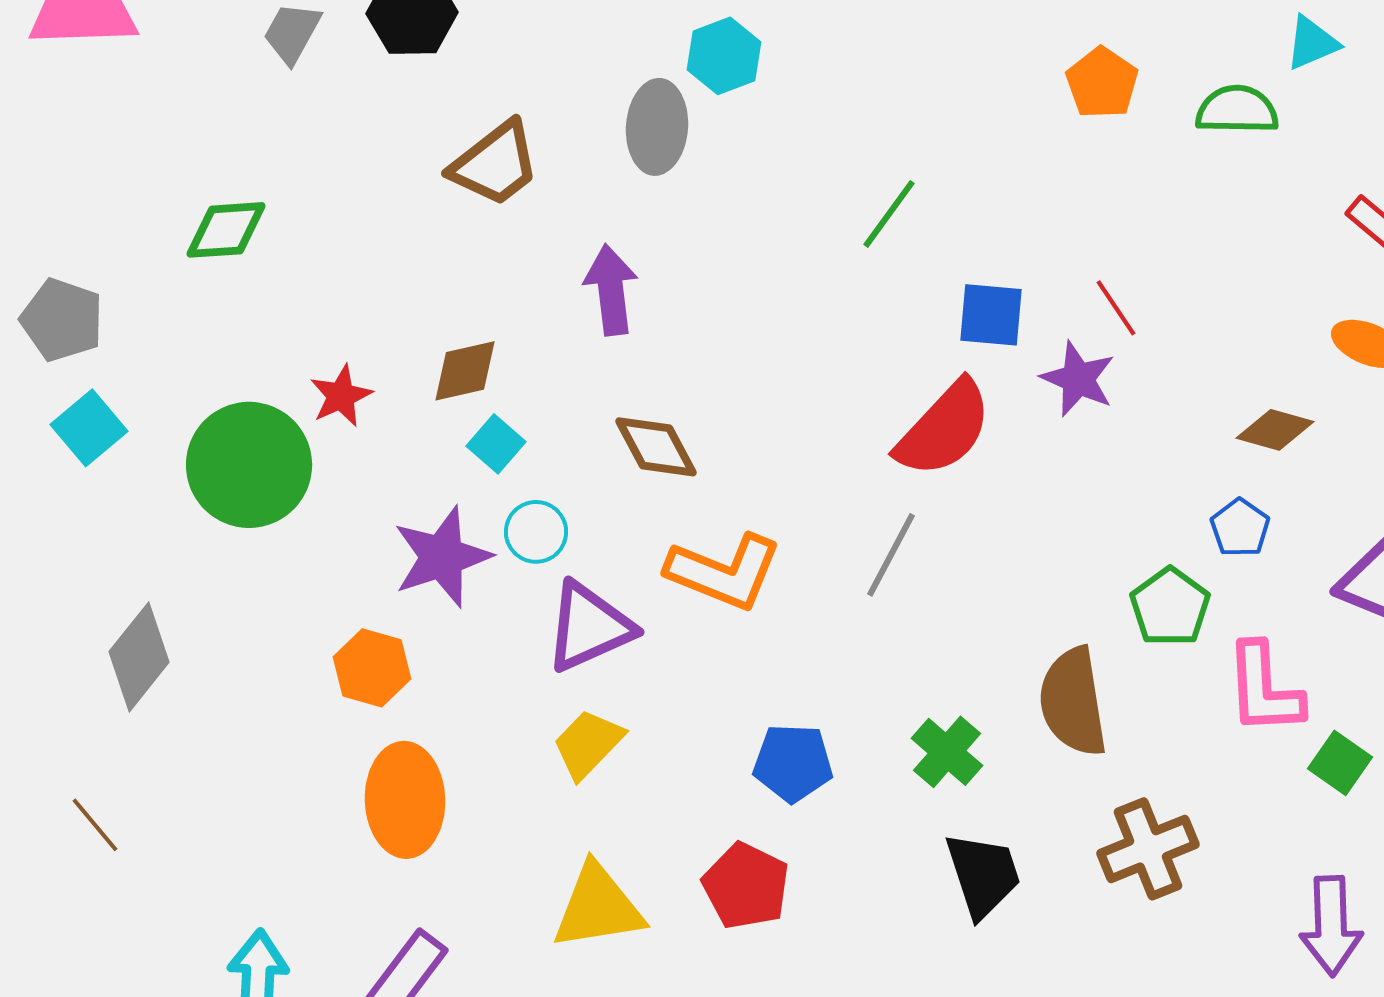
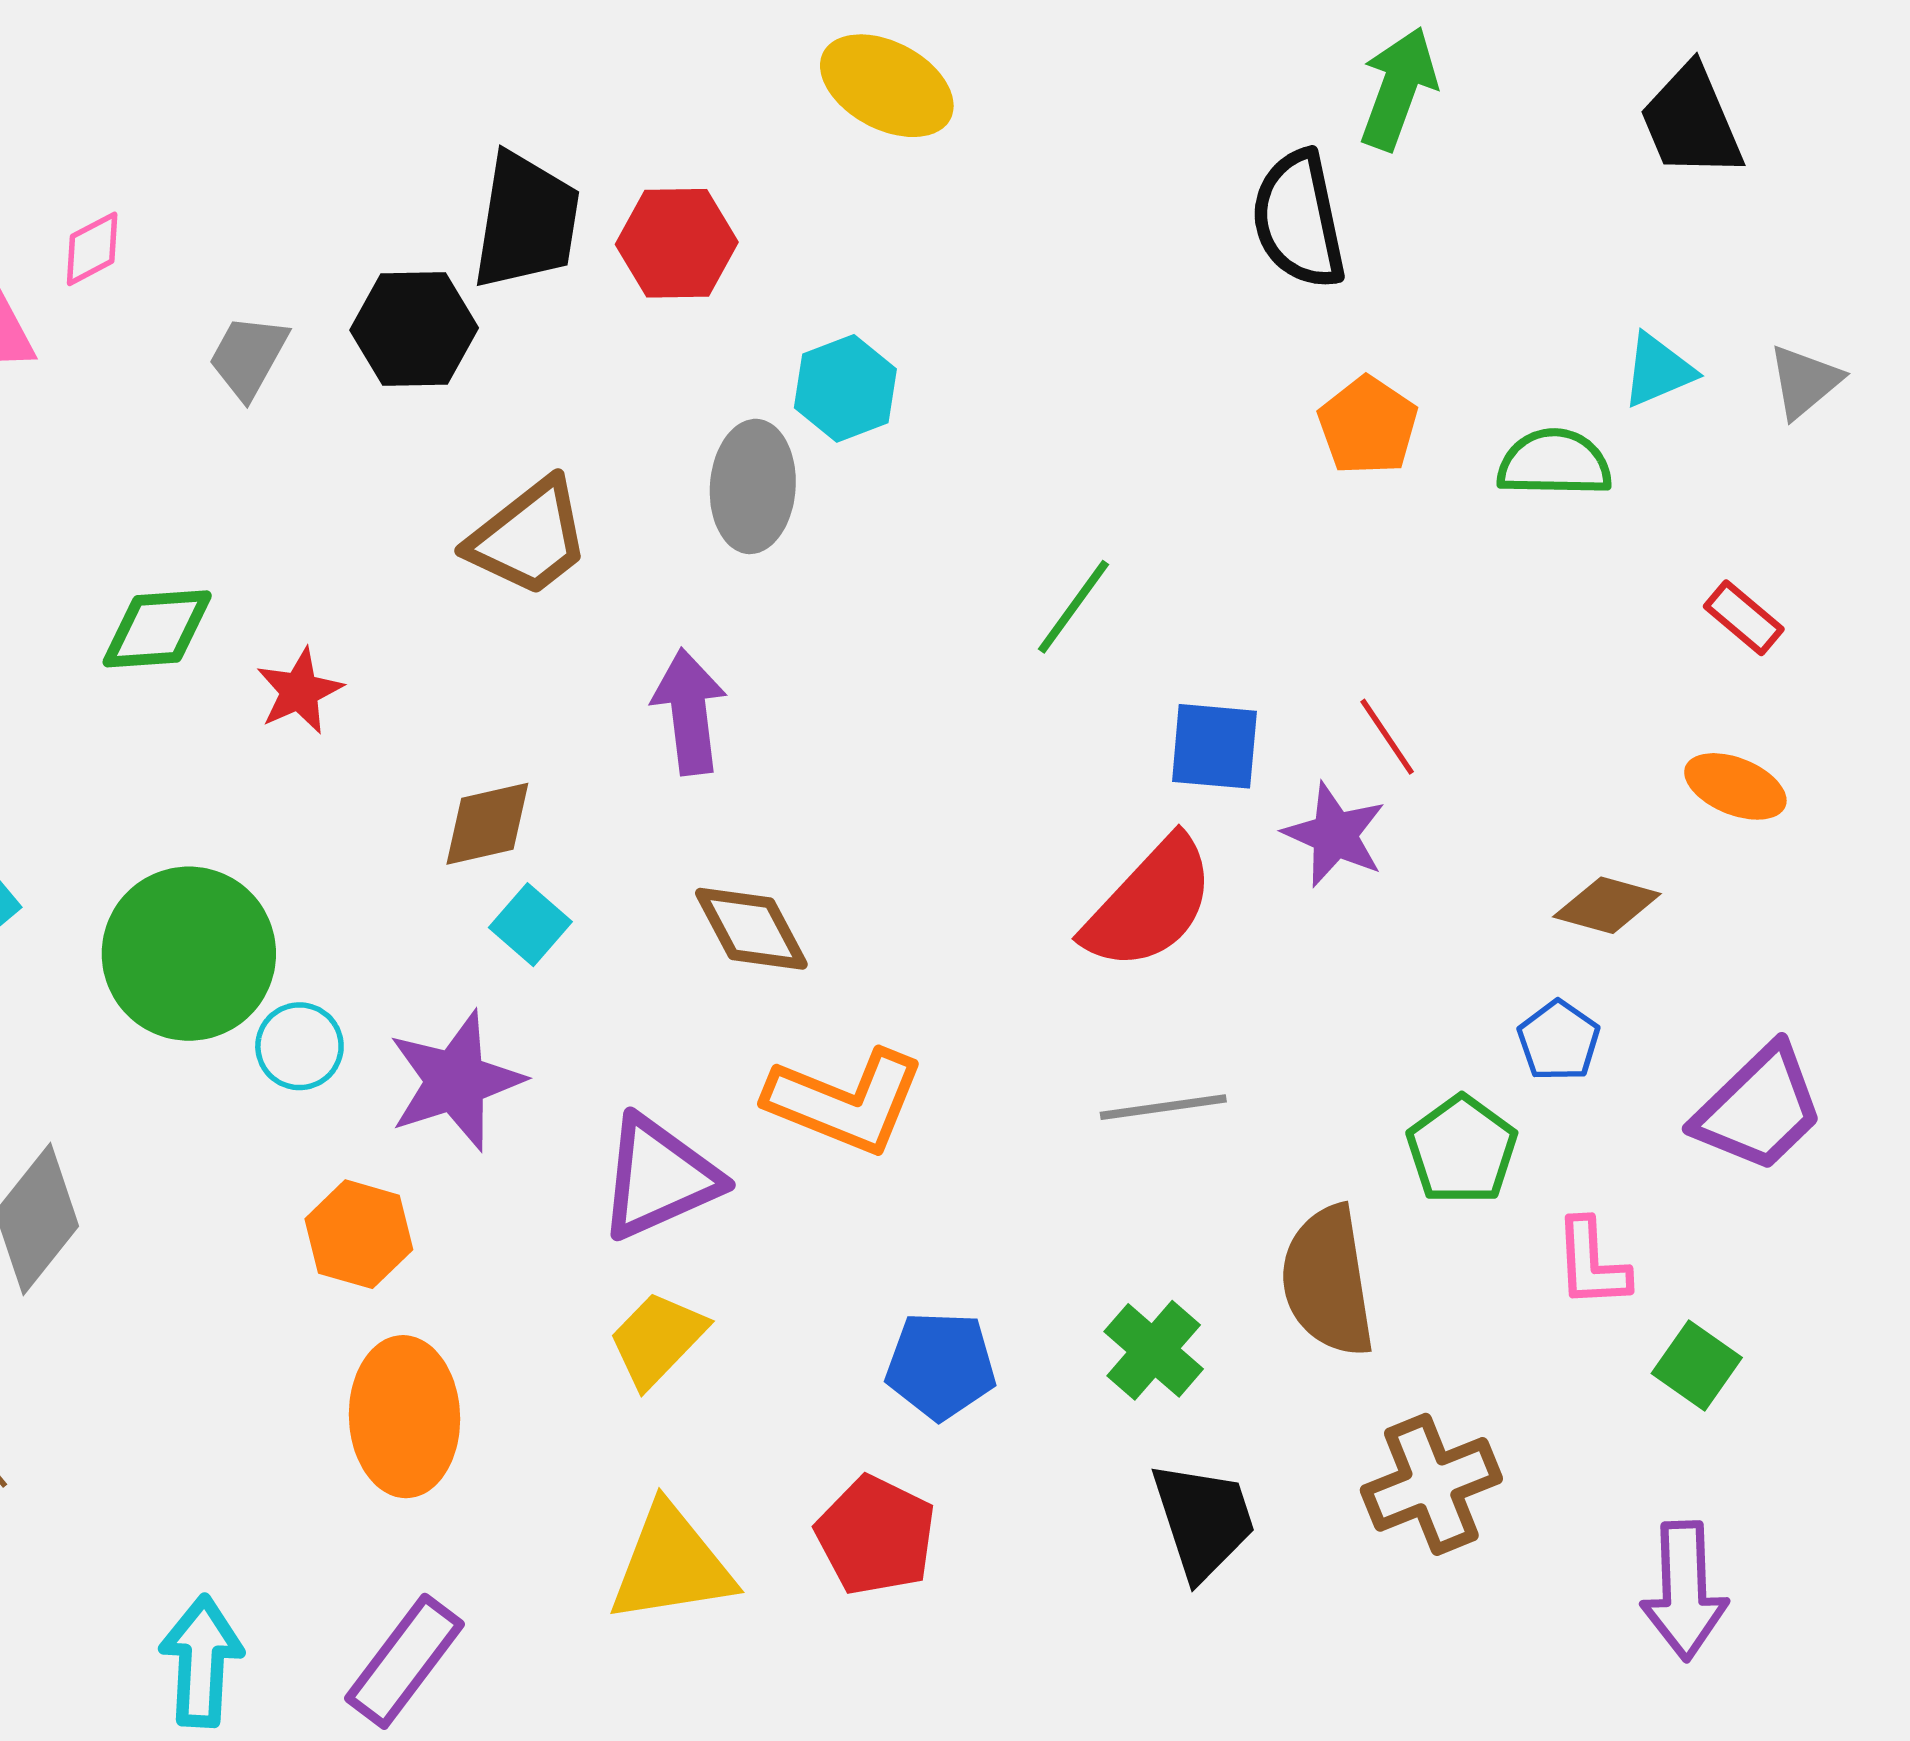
red star: (341, 396) -> (299, 691), moved
cyan circle: (536, 532) -> (299, 1046), moved
gray line: (891, 555) -> (1163, 1107), moved, turned 54
pink L-shape: (1264, 689) -> (1592, 1263), size x0.7

